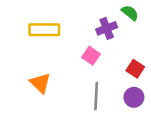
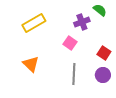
yellow rectangle: (44, 30) -> (34, 23), turned -30

